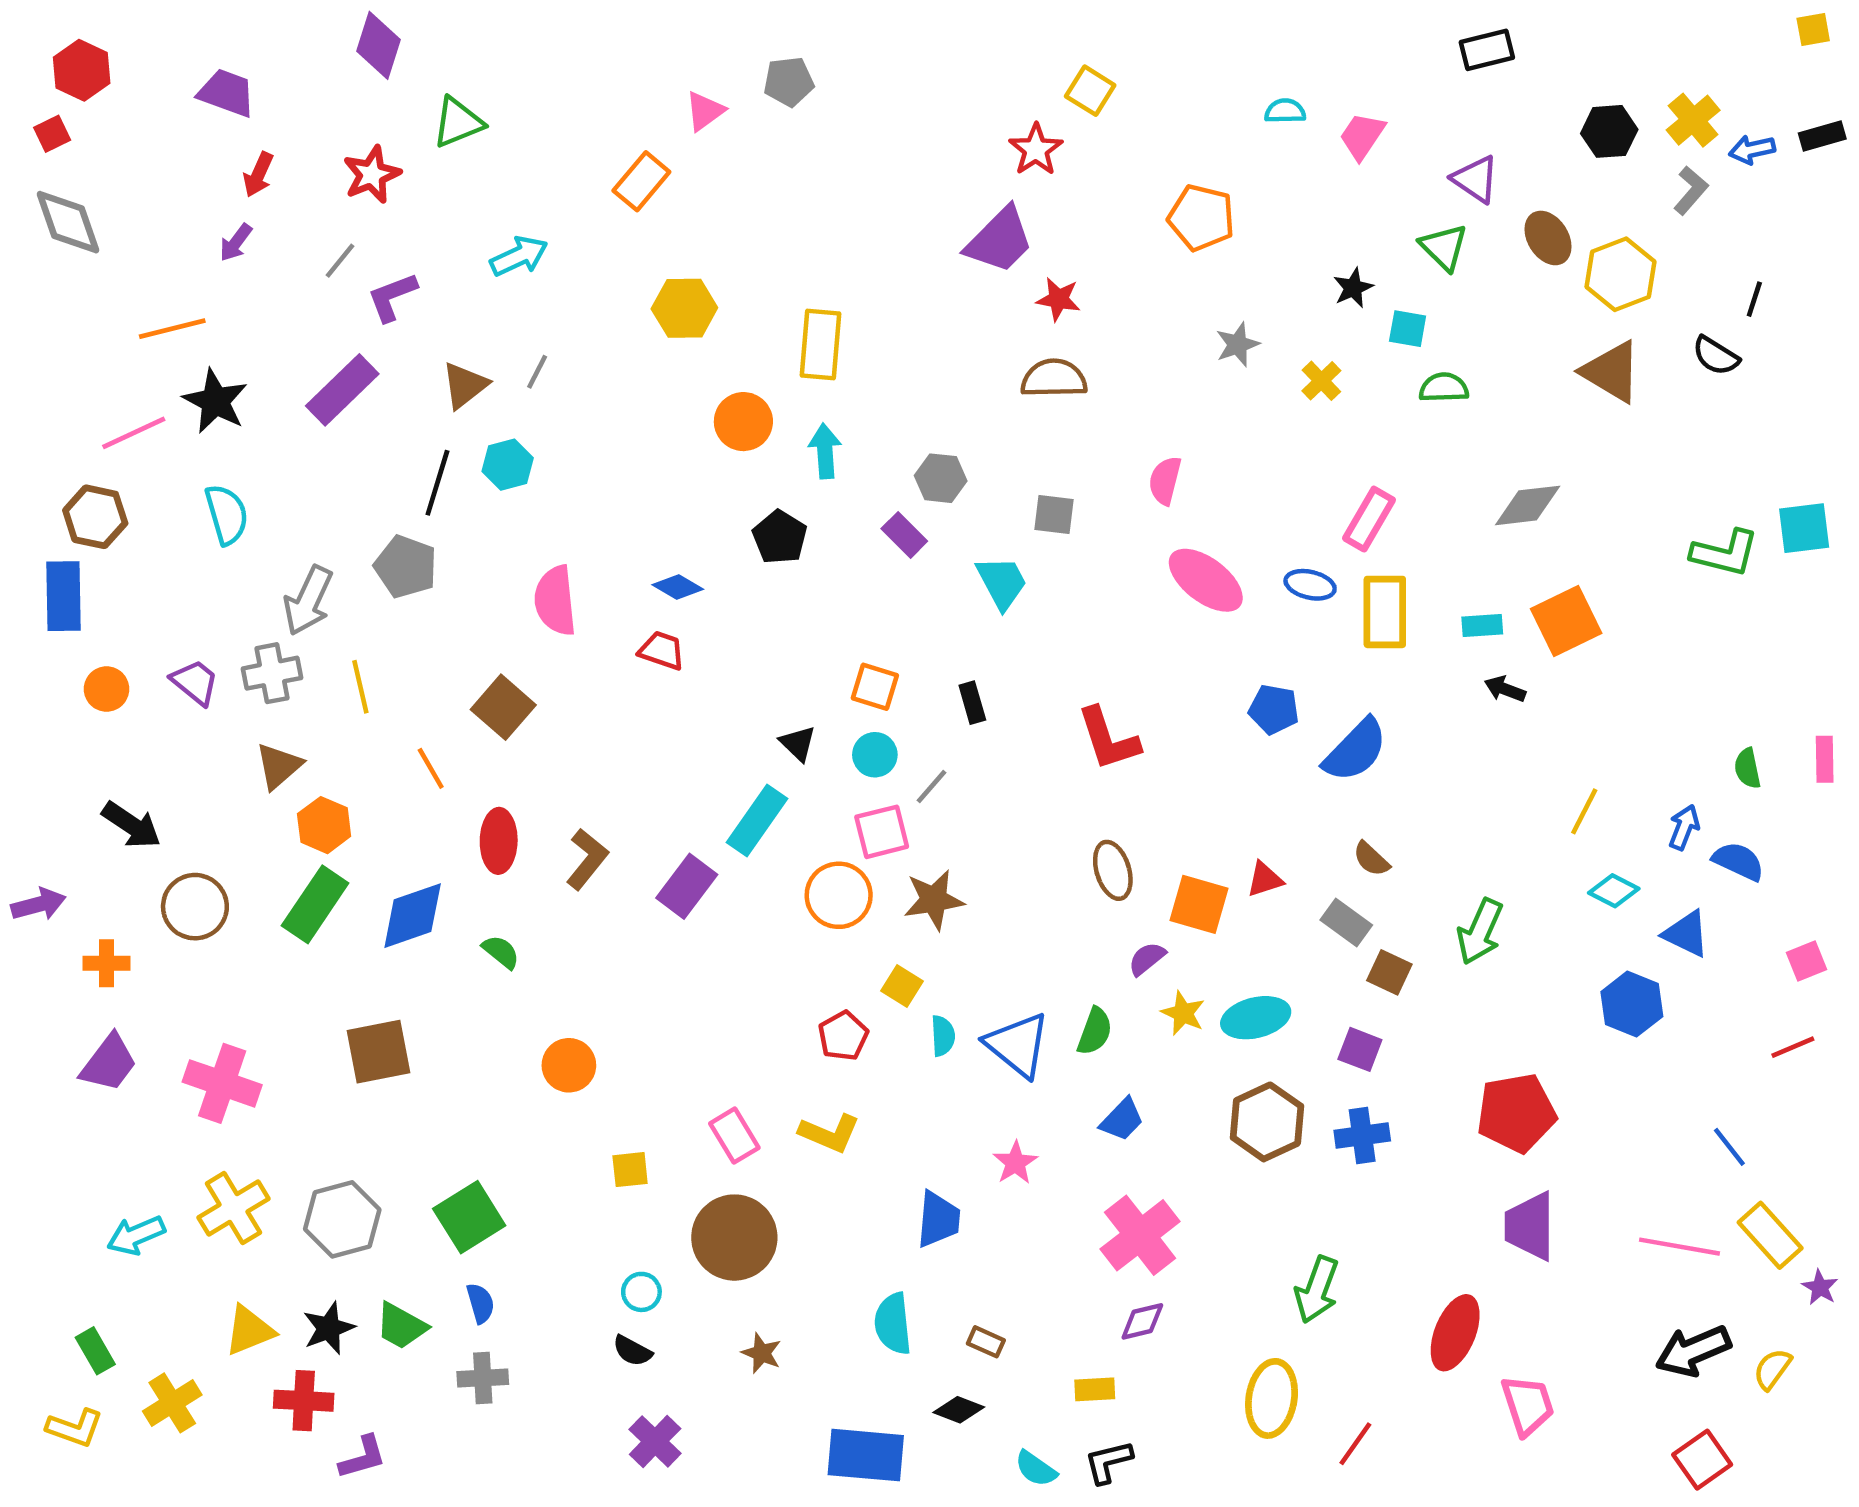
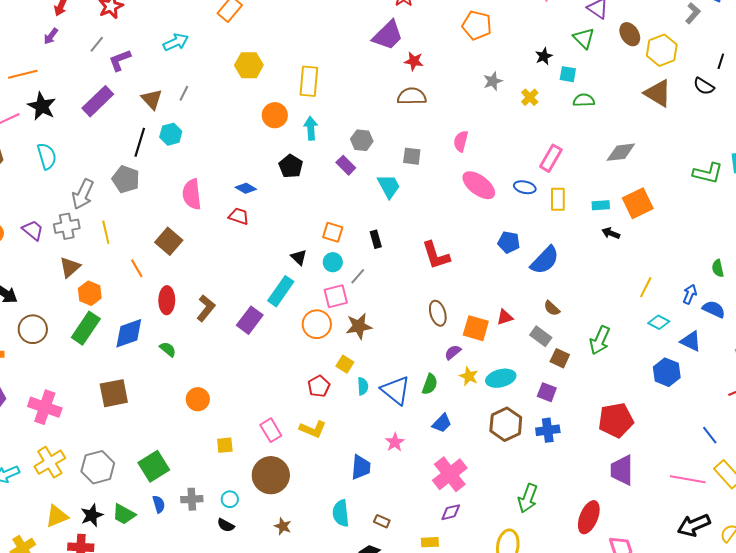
brown triangle: (465, 385) -> (152, 99), turned -35
yellow rectangle: (1385, 612) -> (558, 199), size x0.7
gray cross: (483, 1378) -> (192, 499), moved

